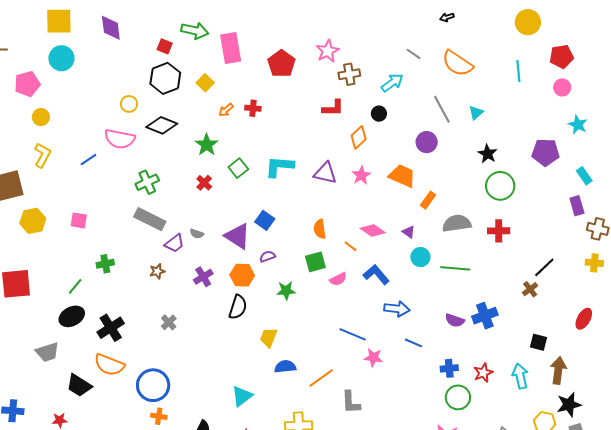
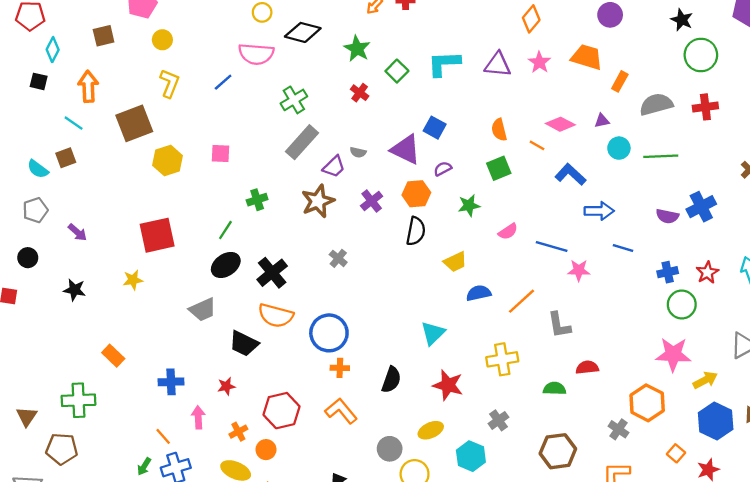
gray rectangle: (150, 219) -> (302, 142), turned -68
purple triangle: (409, 232) -> (602, 121), turned -40
brown star: (157, 271) -> (318, 201), size x1.8
pink semicircle: (338, 279) -> (508, 231), moved
yellow trapezoid: (269, 337) -> (455, 262), turned -130

